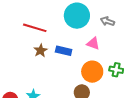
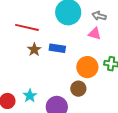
pink triangle: (93, 43) -> (95, 34), moved

